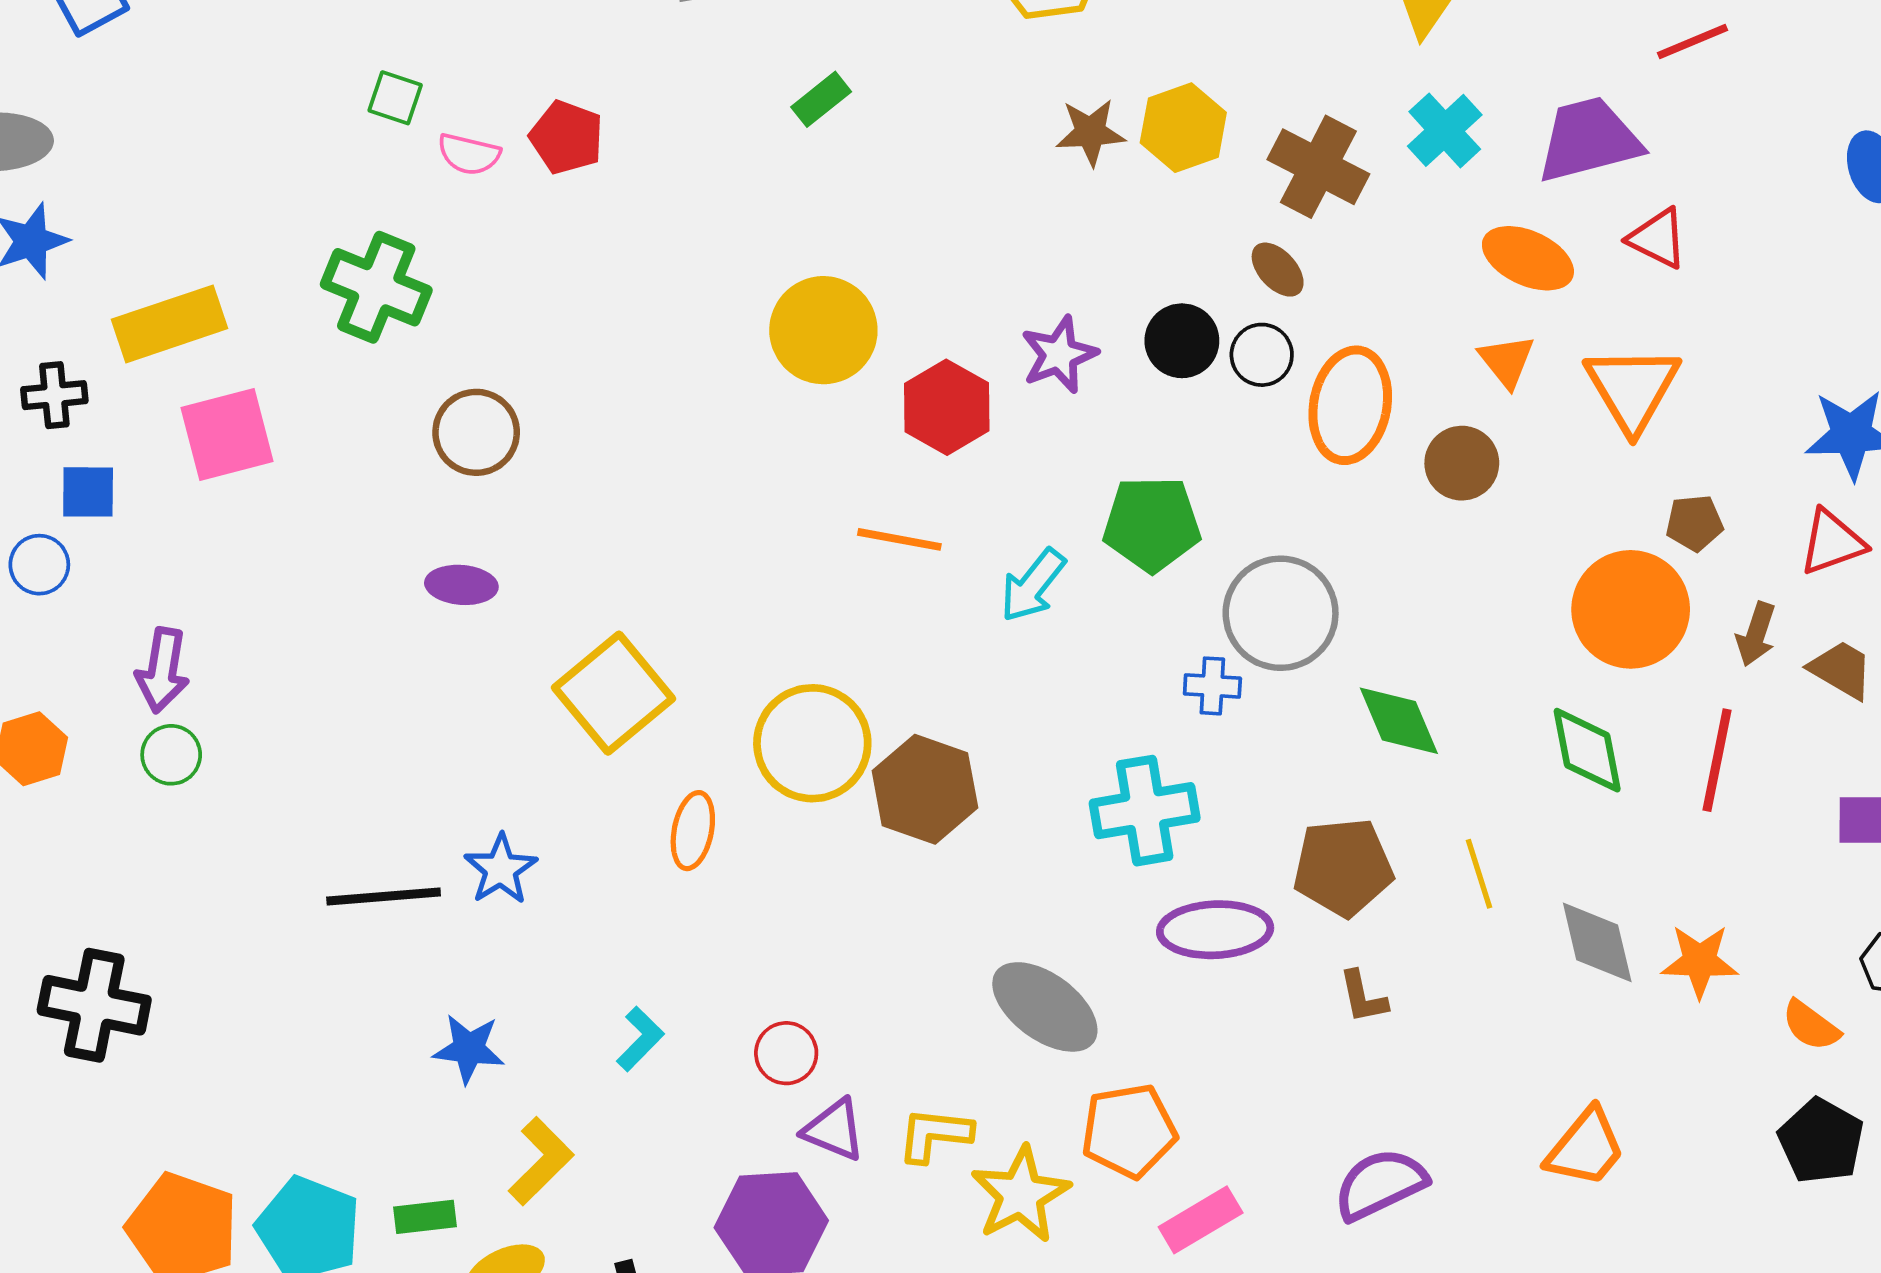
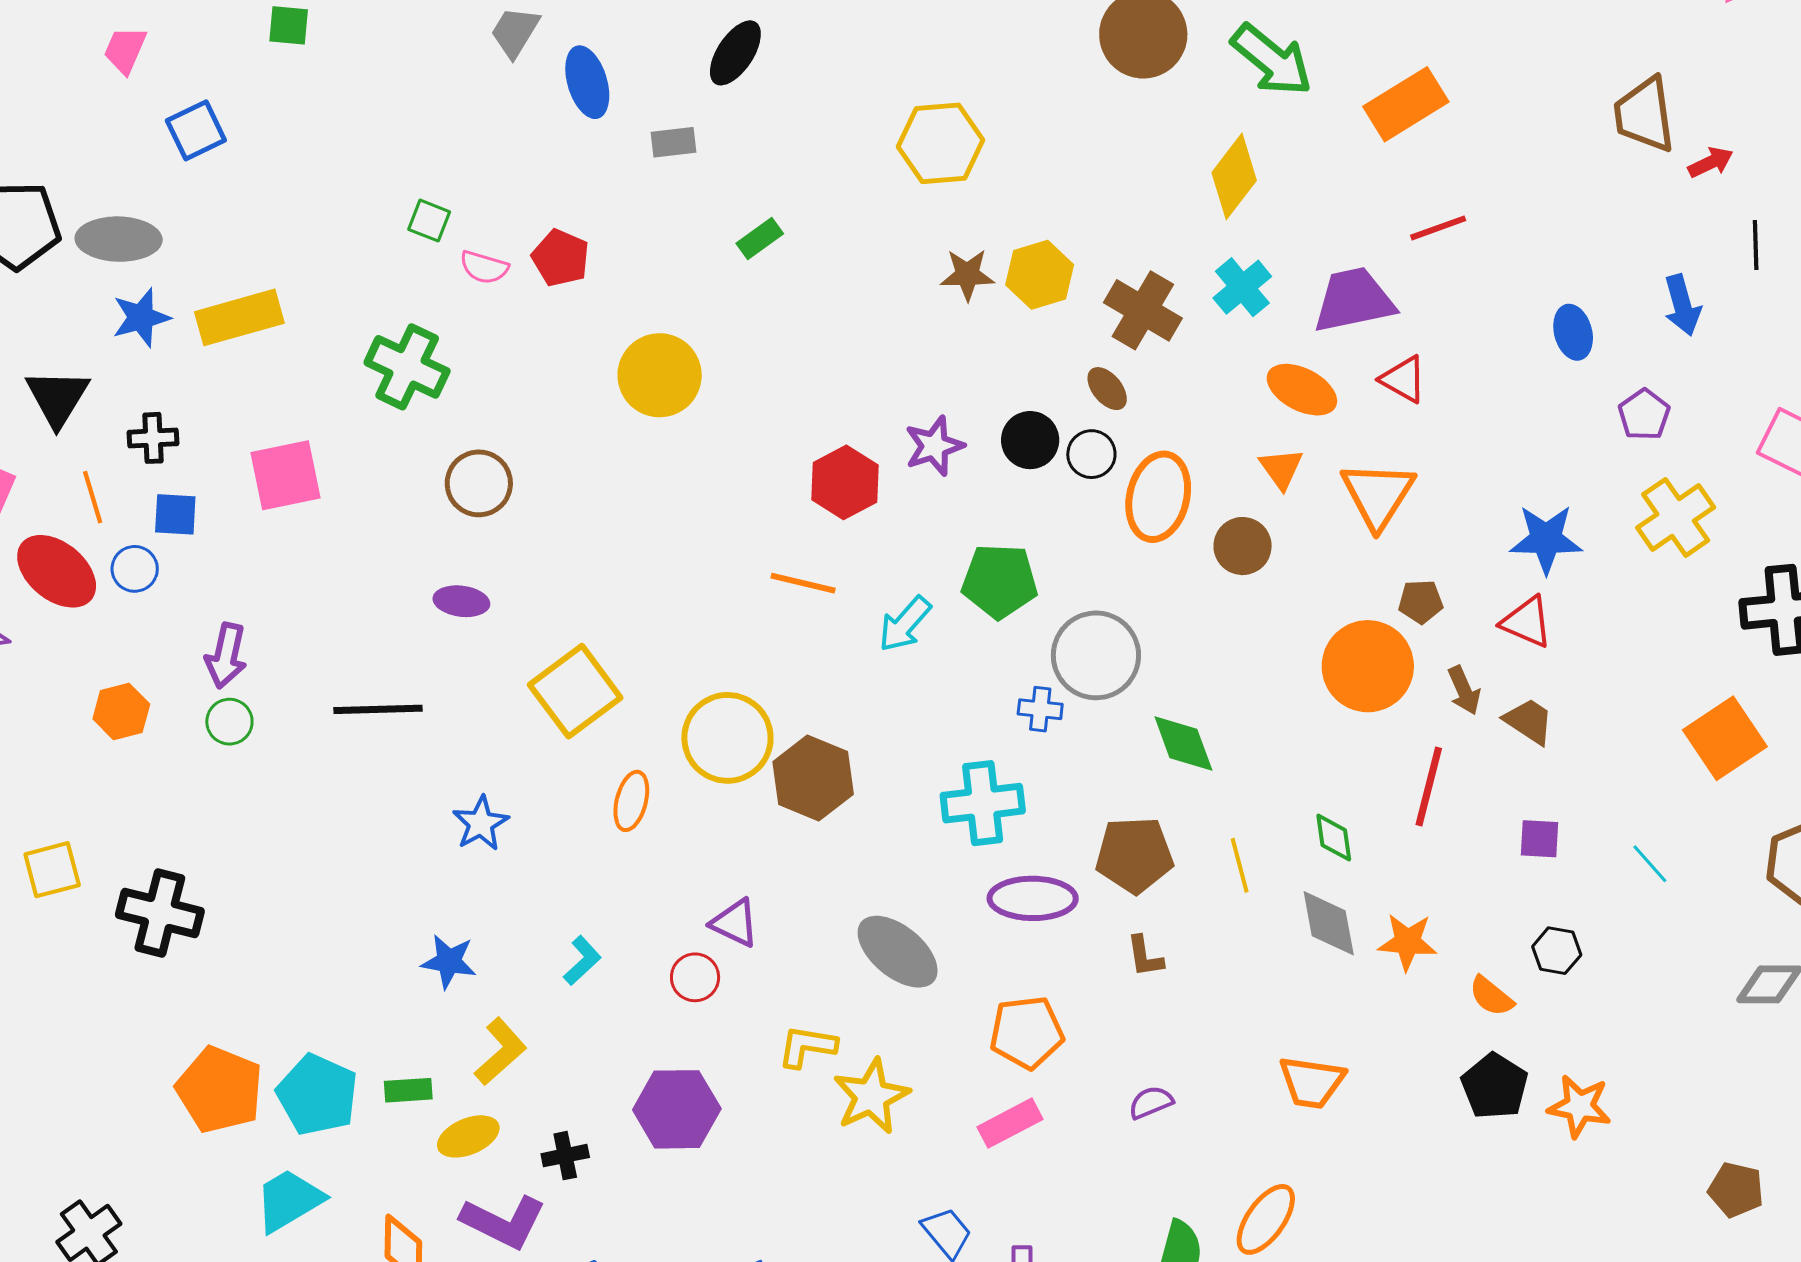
yellow rectangle: (170, 324) -> (239, 317), moved
yellow circle: (823, 330) -> (660, 375), moved
red triangle: (1832, 542) -> (1527, 622), turned 40
brown arrow: (1756, 634) -> (1464, 690), turned -45
green diamond: (1587, 750) -> (1334, 838), moved, size x0.7
black line: (384, 897) -> (378, 709), moved
purple triangle: (834, 1130) -> (735, 923), moved
orange pentagon: (1129, 1131) -> (1027, 1032), moved
orange trapezoid: (1586, 1148) -> (1312, 1082), turned 56
purple semicircle: (1380, 1184) -> (1151, 1102), size x0.6

